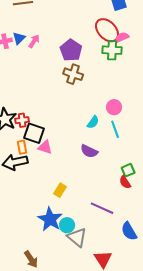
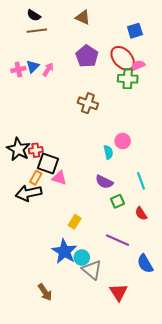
purple pentagon: (71, 50) -> (87, 56), moved
pink circle: (114, 107) -> (123, 141), moved
cyan semicircle: (93, 122) -> (108, 152), turned -48
cyan line: (115, 129) -> (141, 181), moved
orange rectangle: (22, 147) -> (36, 178), turned 40
green square: (128, 170) -> (118, 201), moved

